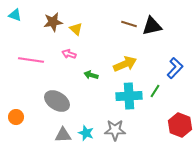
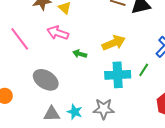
pink arrow: (69, 54) -> (58, 33), size x1.5
pink line: (31, 60) -> (20, 39), turned 45

